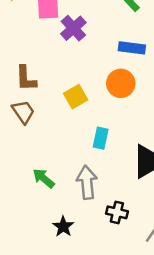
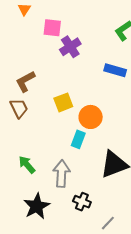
brown L-shape: (26, 78) -> (25, 81), turned 55
orange circle: (121, 83) -> (91, 117), moved
black star: (63, 227) -> (37, 206), size x1.5

